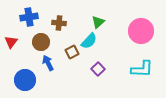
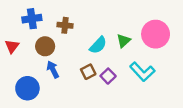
green triangle: (98, 22) -> (124, 41), moved
brown square: (72, 52) -> (88, 72), moved
cyan L-shape: (142, 69) -> (142, 72), moved, turned 45

